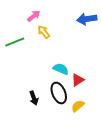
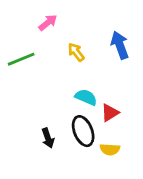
blue arrow: (87, 19) -> (120, 45), moved, turned 78
yellow arrow: (44, 32) -> (76, 52), moved
yellow semicircle: (78, 106) -> (110, 149), turned -136

